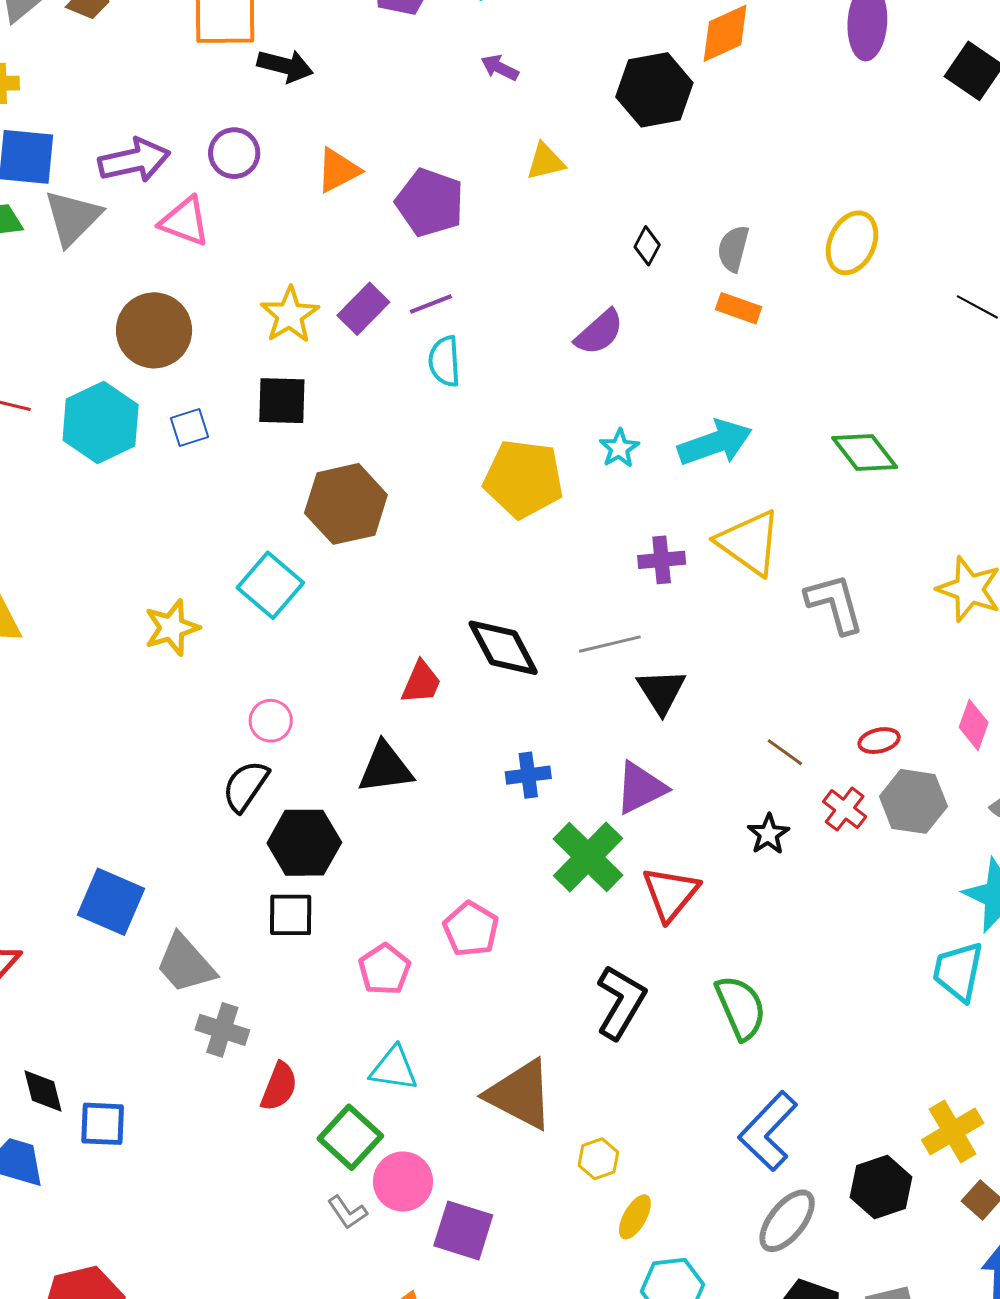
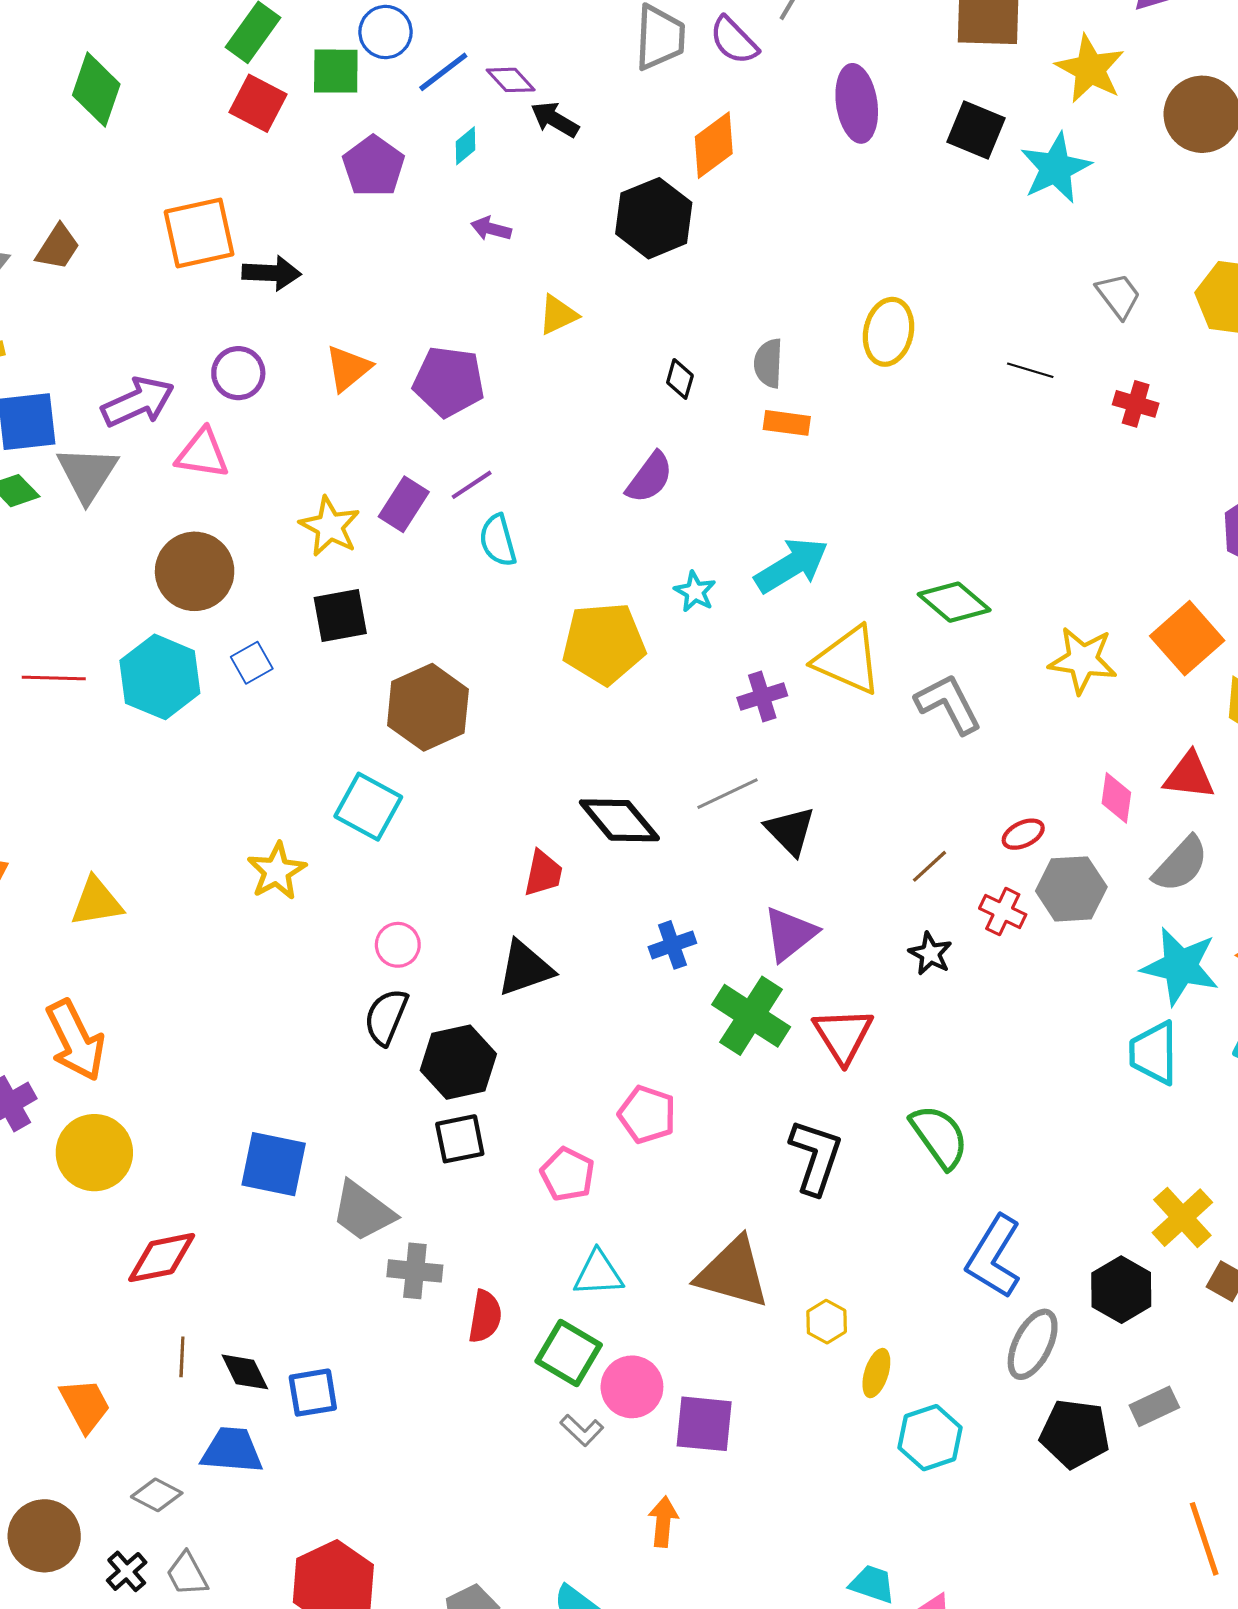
green diamond: (865, 452) -> (954, 602), moved
brown line: (785, 752) -> (930, 866), turned -66

